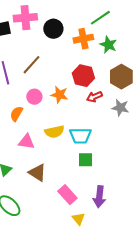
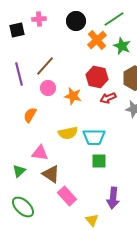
pink cross: (25, 18) -> (39, 19), size x0.6
black circle: (53, 29) -> (76, 21), moved
orange cross: (83, 39) -> (97, 40), turned -30
pink circle: (34, 97) -> (48, 88), moved
pink triangle: (26, 142) -> (40, 153), moved
pink rectangle: (67, 195) -> (67, 196), moved

